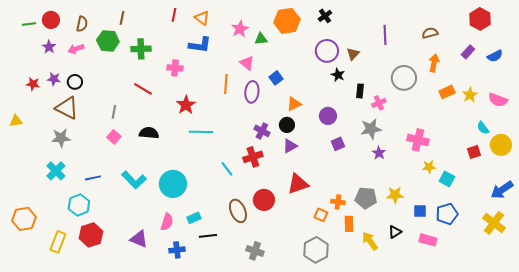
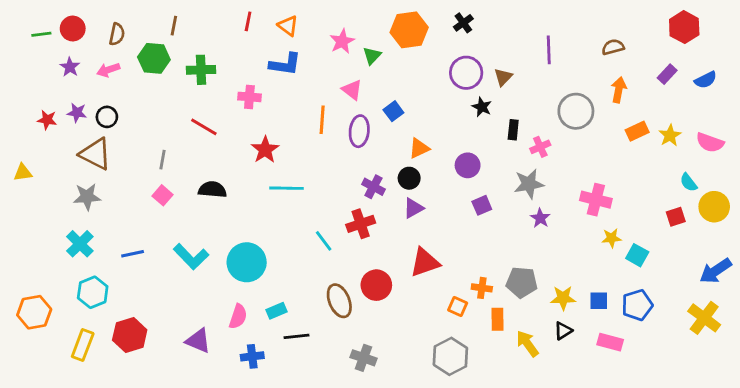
green triangle: (261, 39) -> (372, 56), turned -40
yellow star: (395, 195) -> (563, 298), moved
cyan hexagon: (79, 205) -> (93, 292), moved

